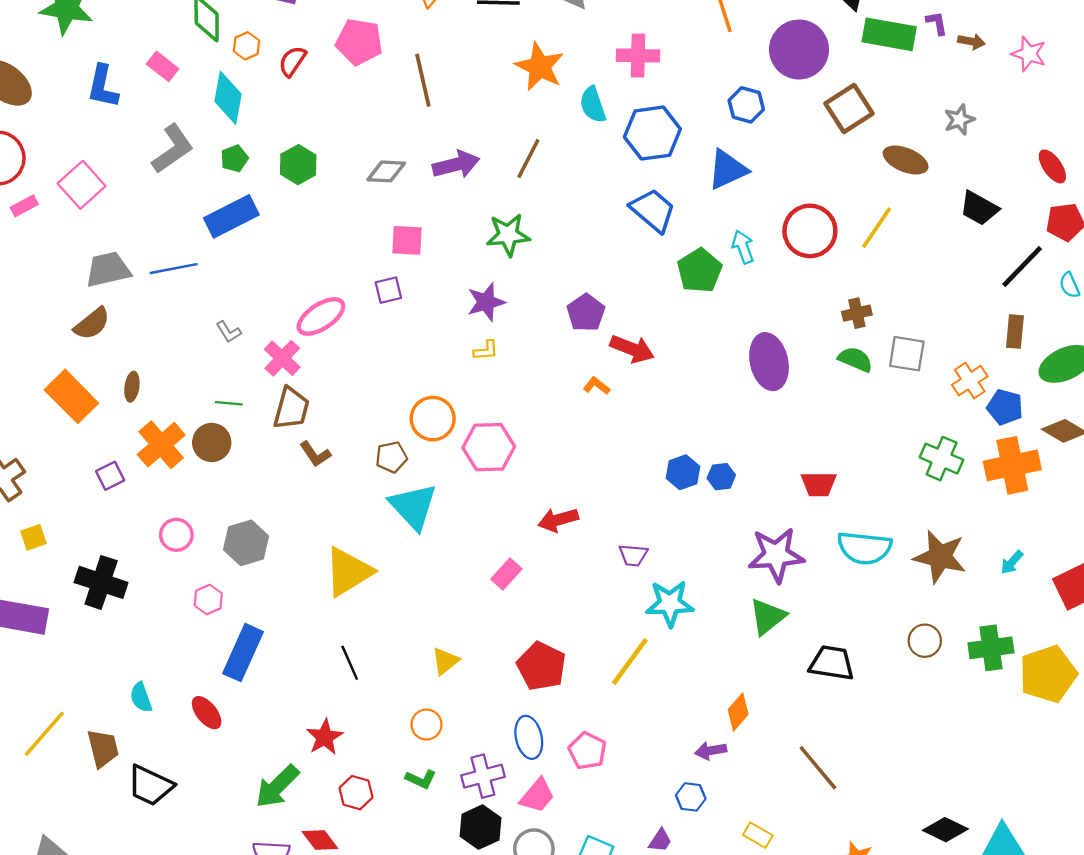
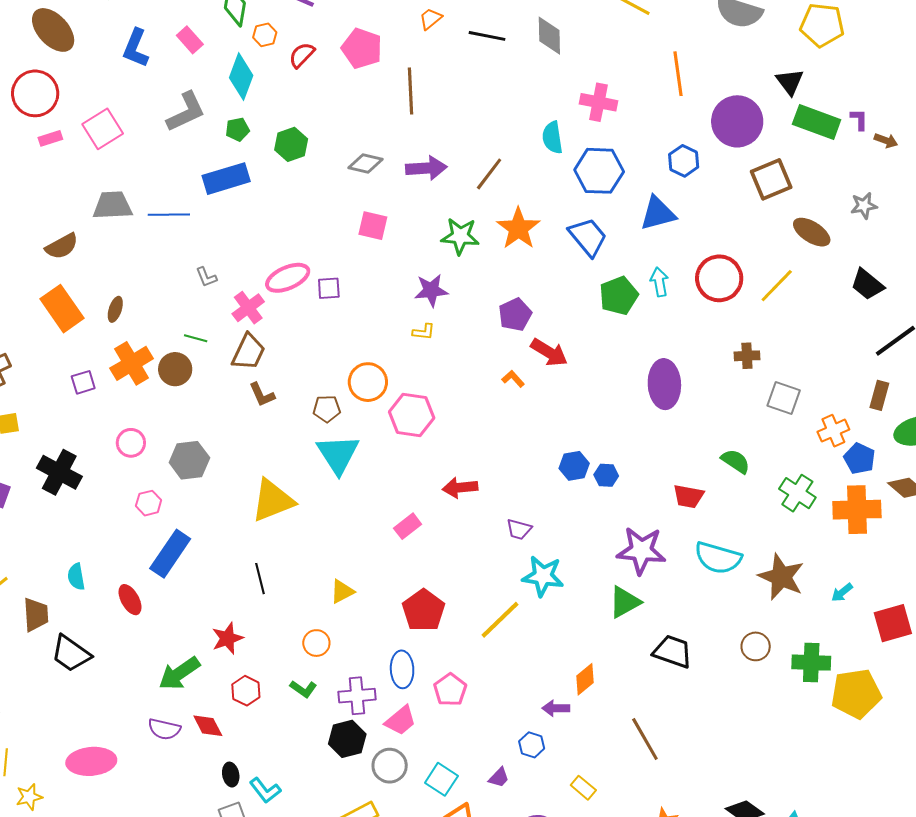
orange star: (540, 67) -> (518, 228), moved
purple square: (388, 290) -> (329, 288), moved
brown semicircle: (92, 324) -> (62, 246), moved
green semicircle: (855, 359) -> (735, 461), moved

